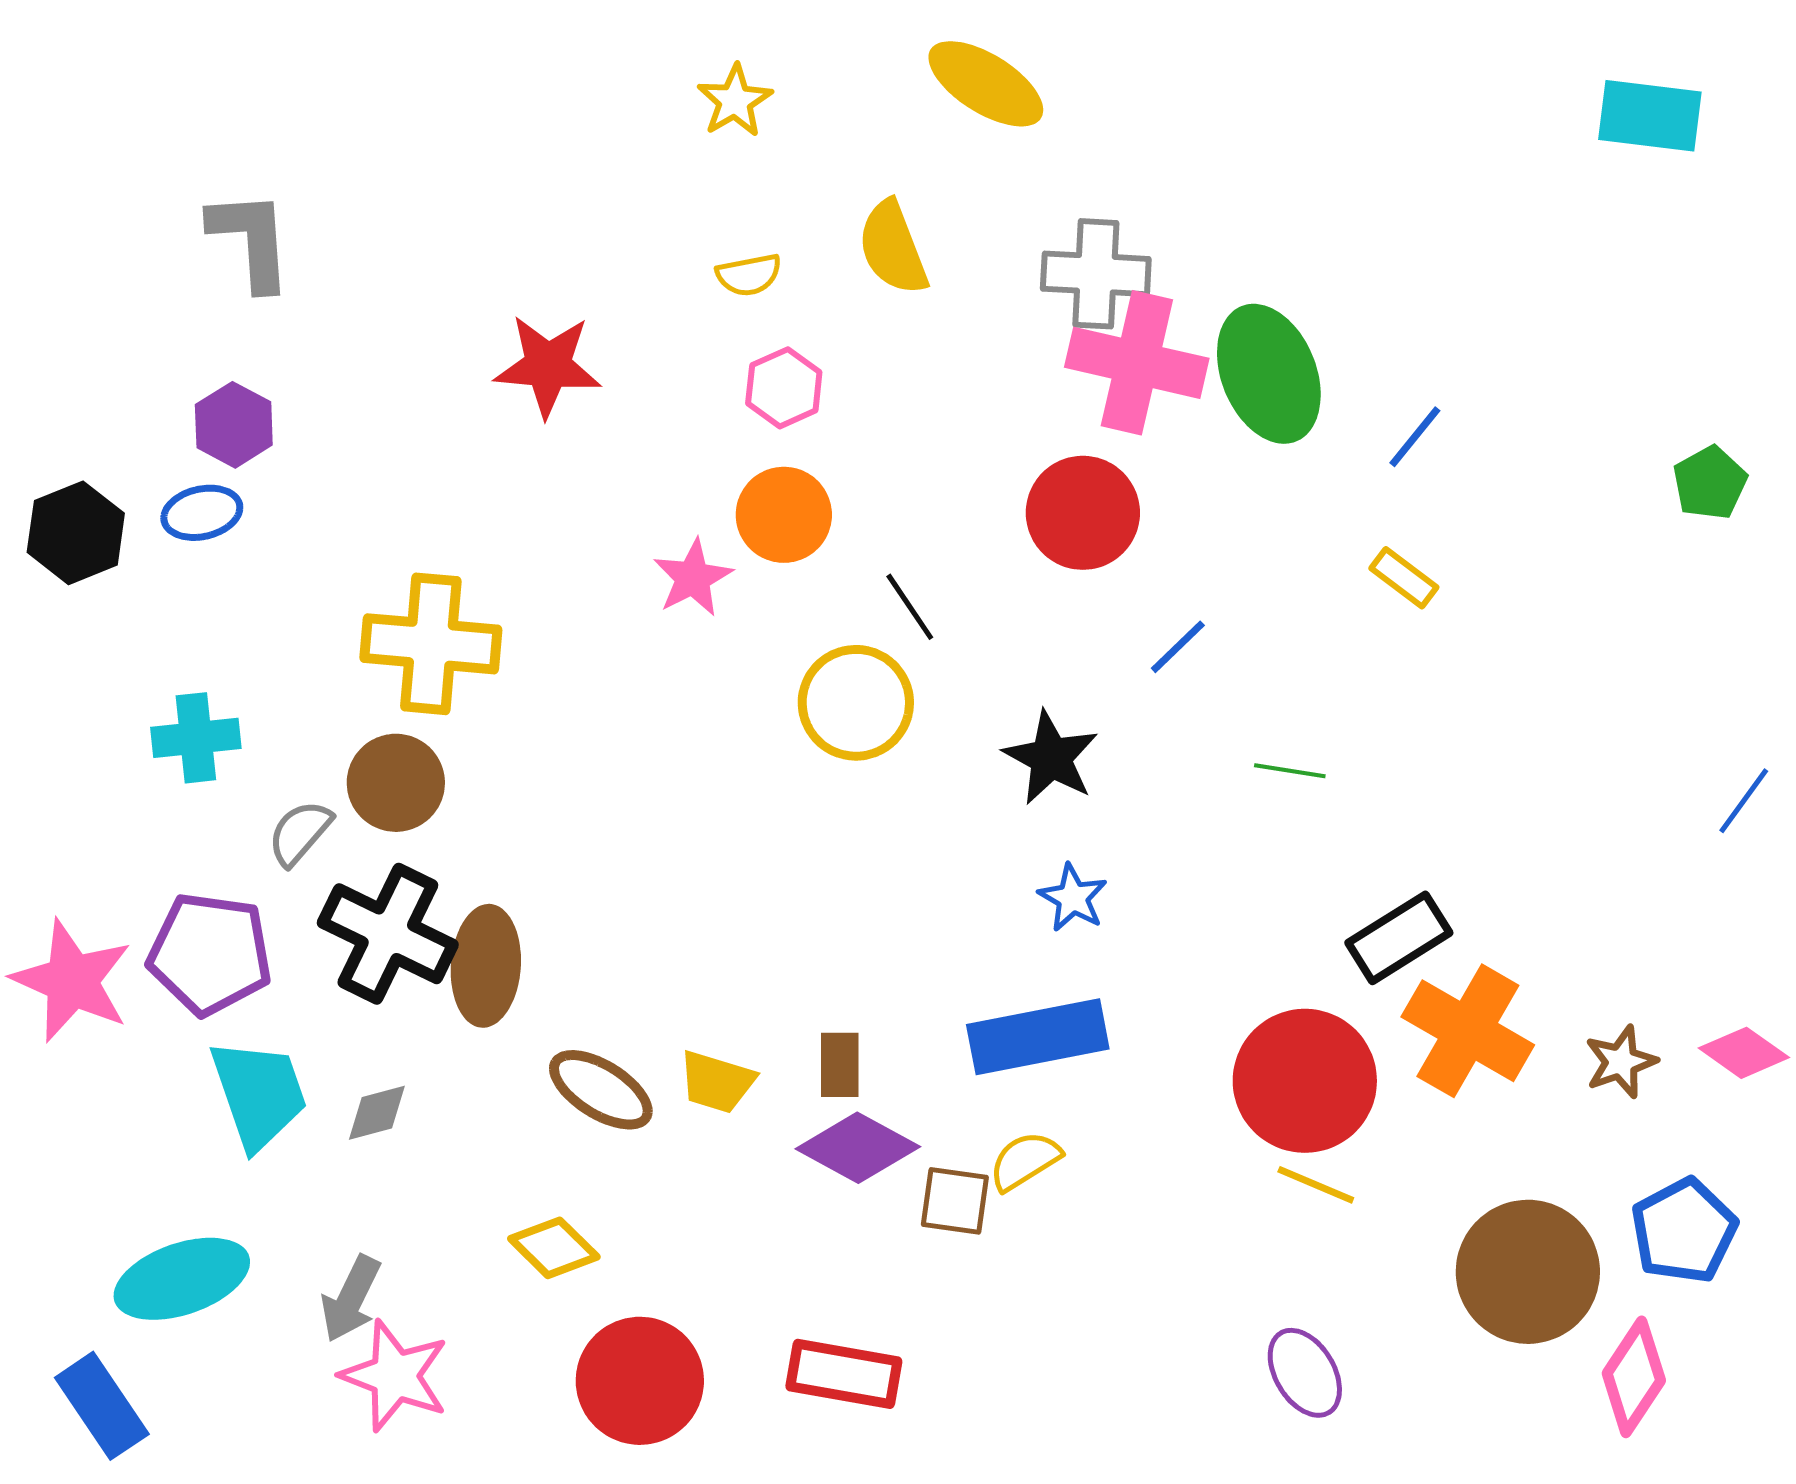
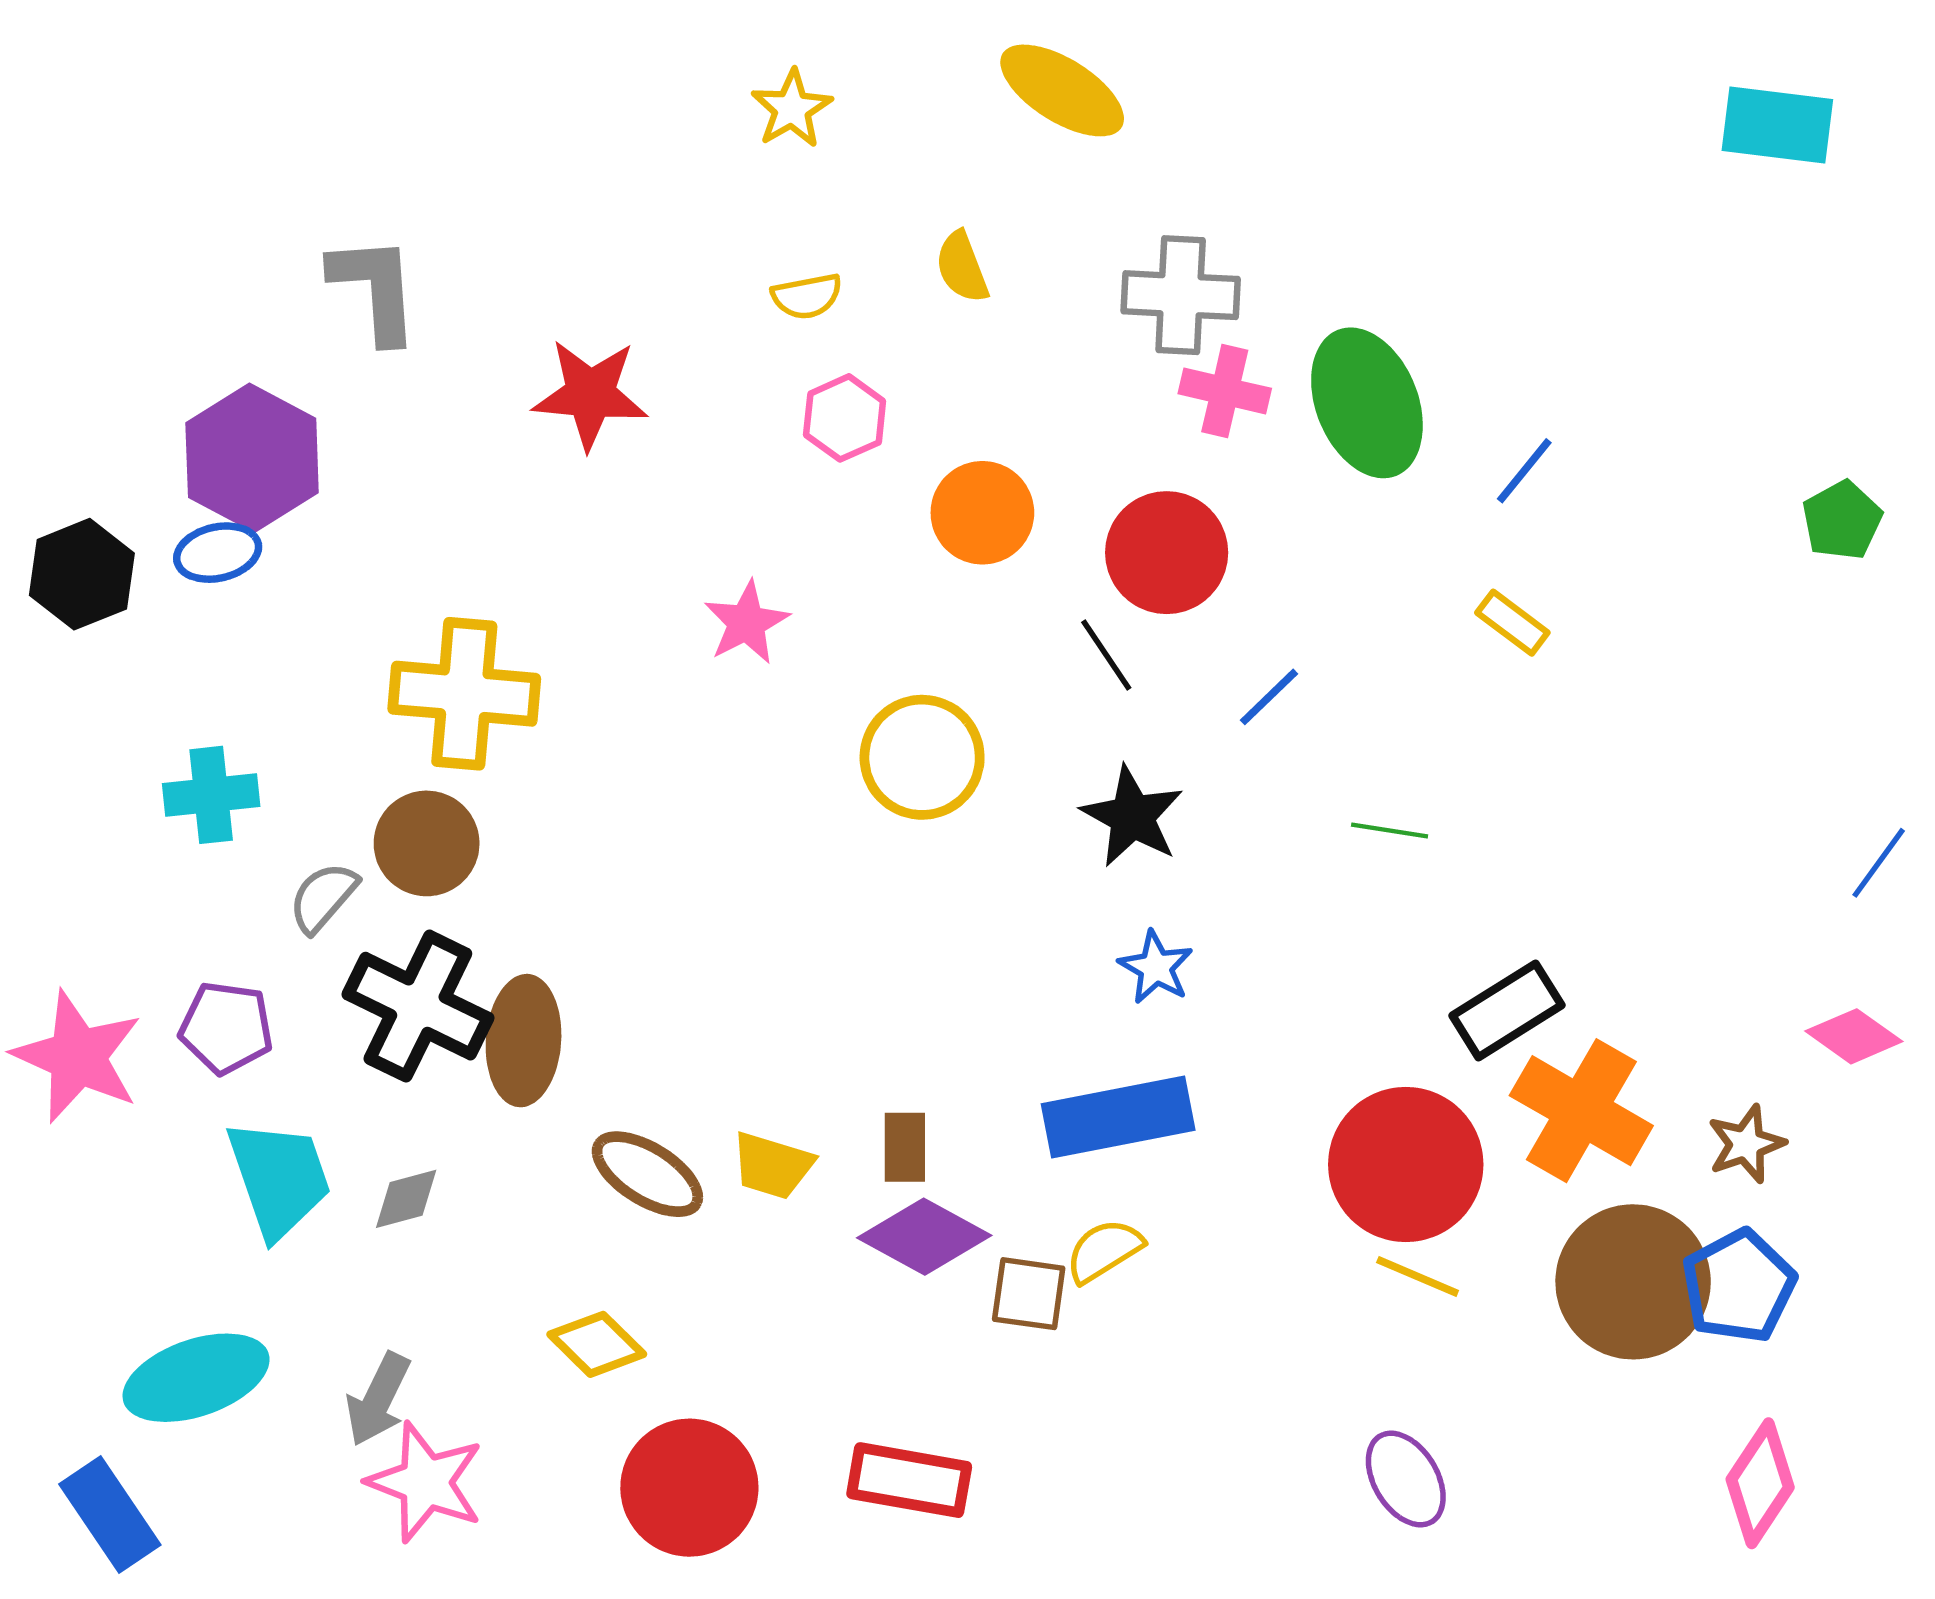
gray L-shape: (251, 240) -> (375, 289), moved
yellow semicircle: (893, 248) -> (962, 267), size x0.7
pink cross: (1137, 363) -> (1225, 391), size x0.6
purple hexagon: (234, 425) -> (252, 458), size x1.6
orange circle: (784, 515) -> (982, 513), moved
black line: (910, 607) -> (1106, 655), moved
purple pentagon: (210, 954) -> (226, 1028), size x0.7
pink diamond: (1744, 1053) -> (1854, 1036), moved
blue pentagon: (1684, 1231) -> (1739, 1286), moved
brown circle: (1528, 1272) -> (1633, 1282), moved

